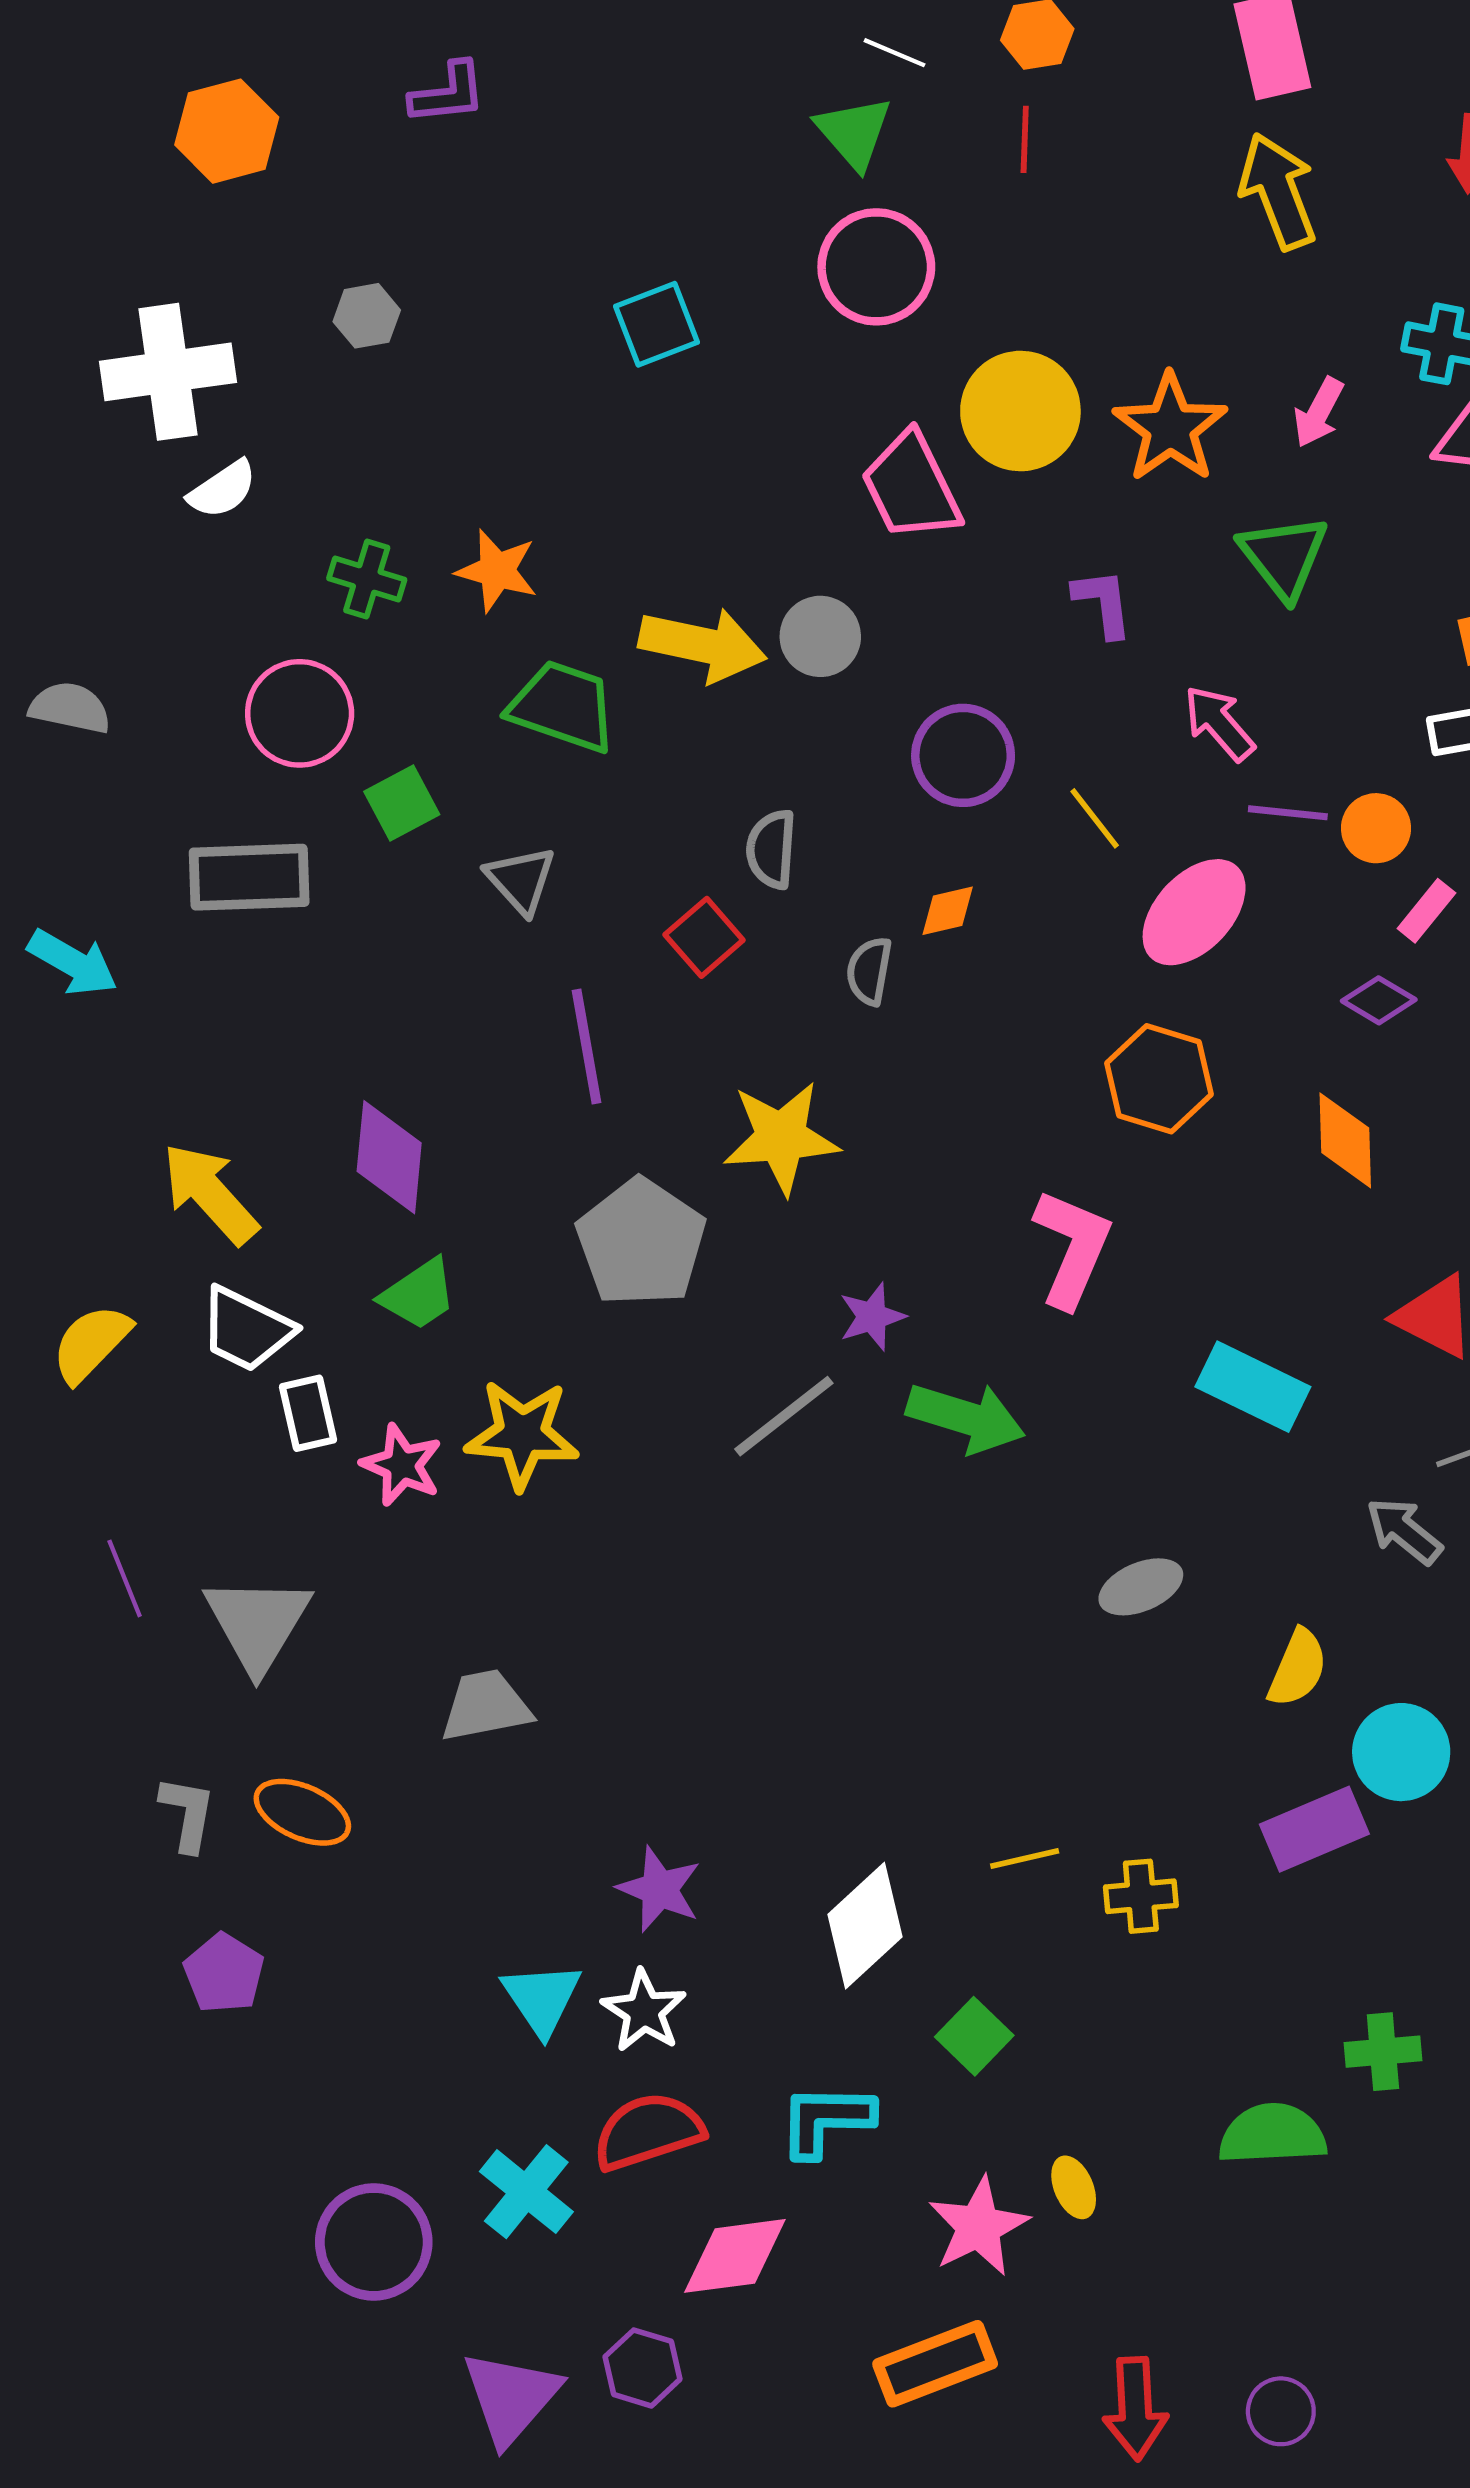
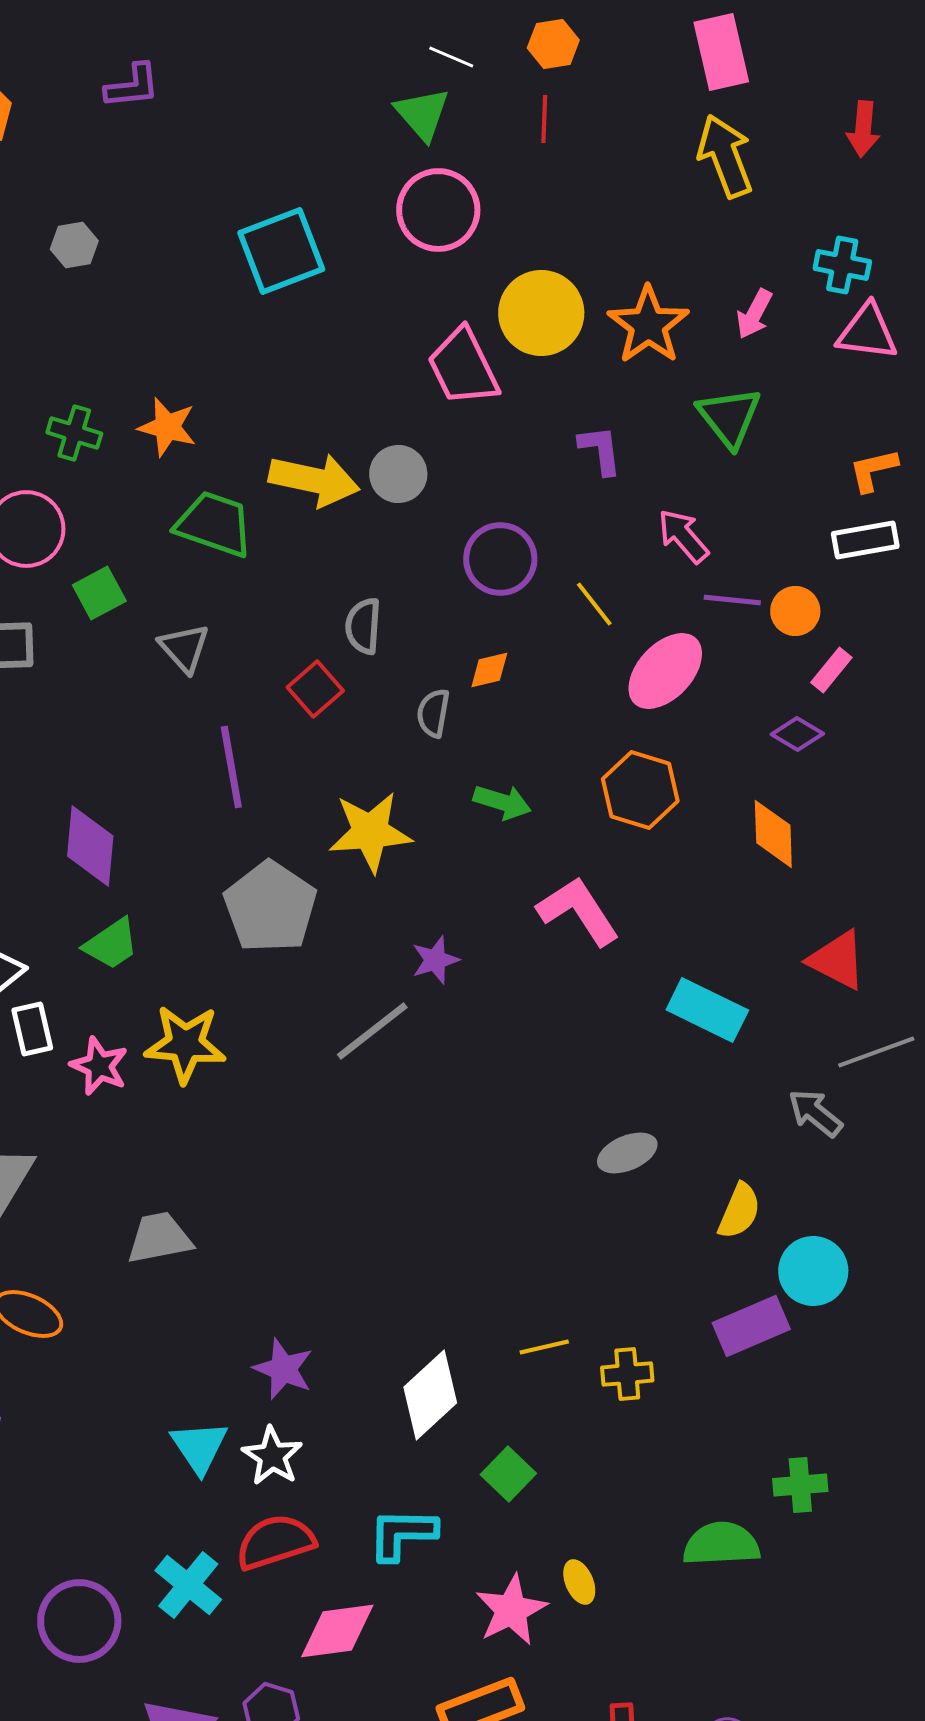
cyan square: (656, 324) -> (281, 251), size x1.4
pink L-shape: (1072, 1248) -> (578, 911), turned -56
green arrow: (966, 1417) -> (502, 802), moved, size x0.7

